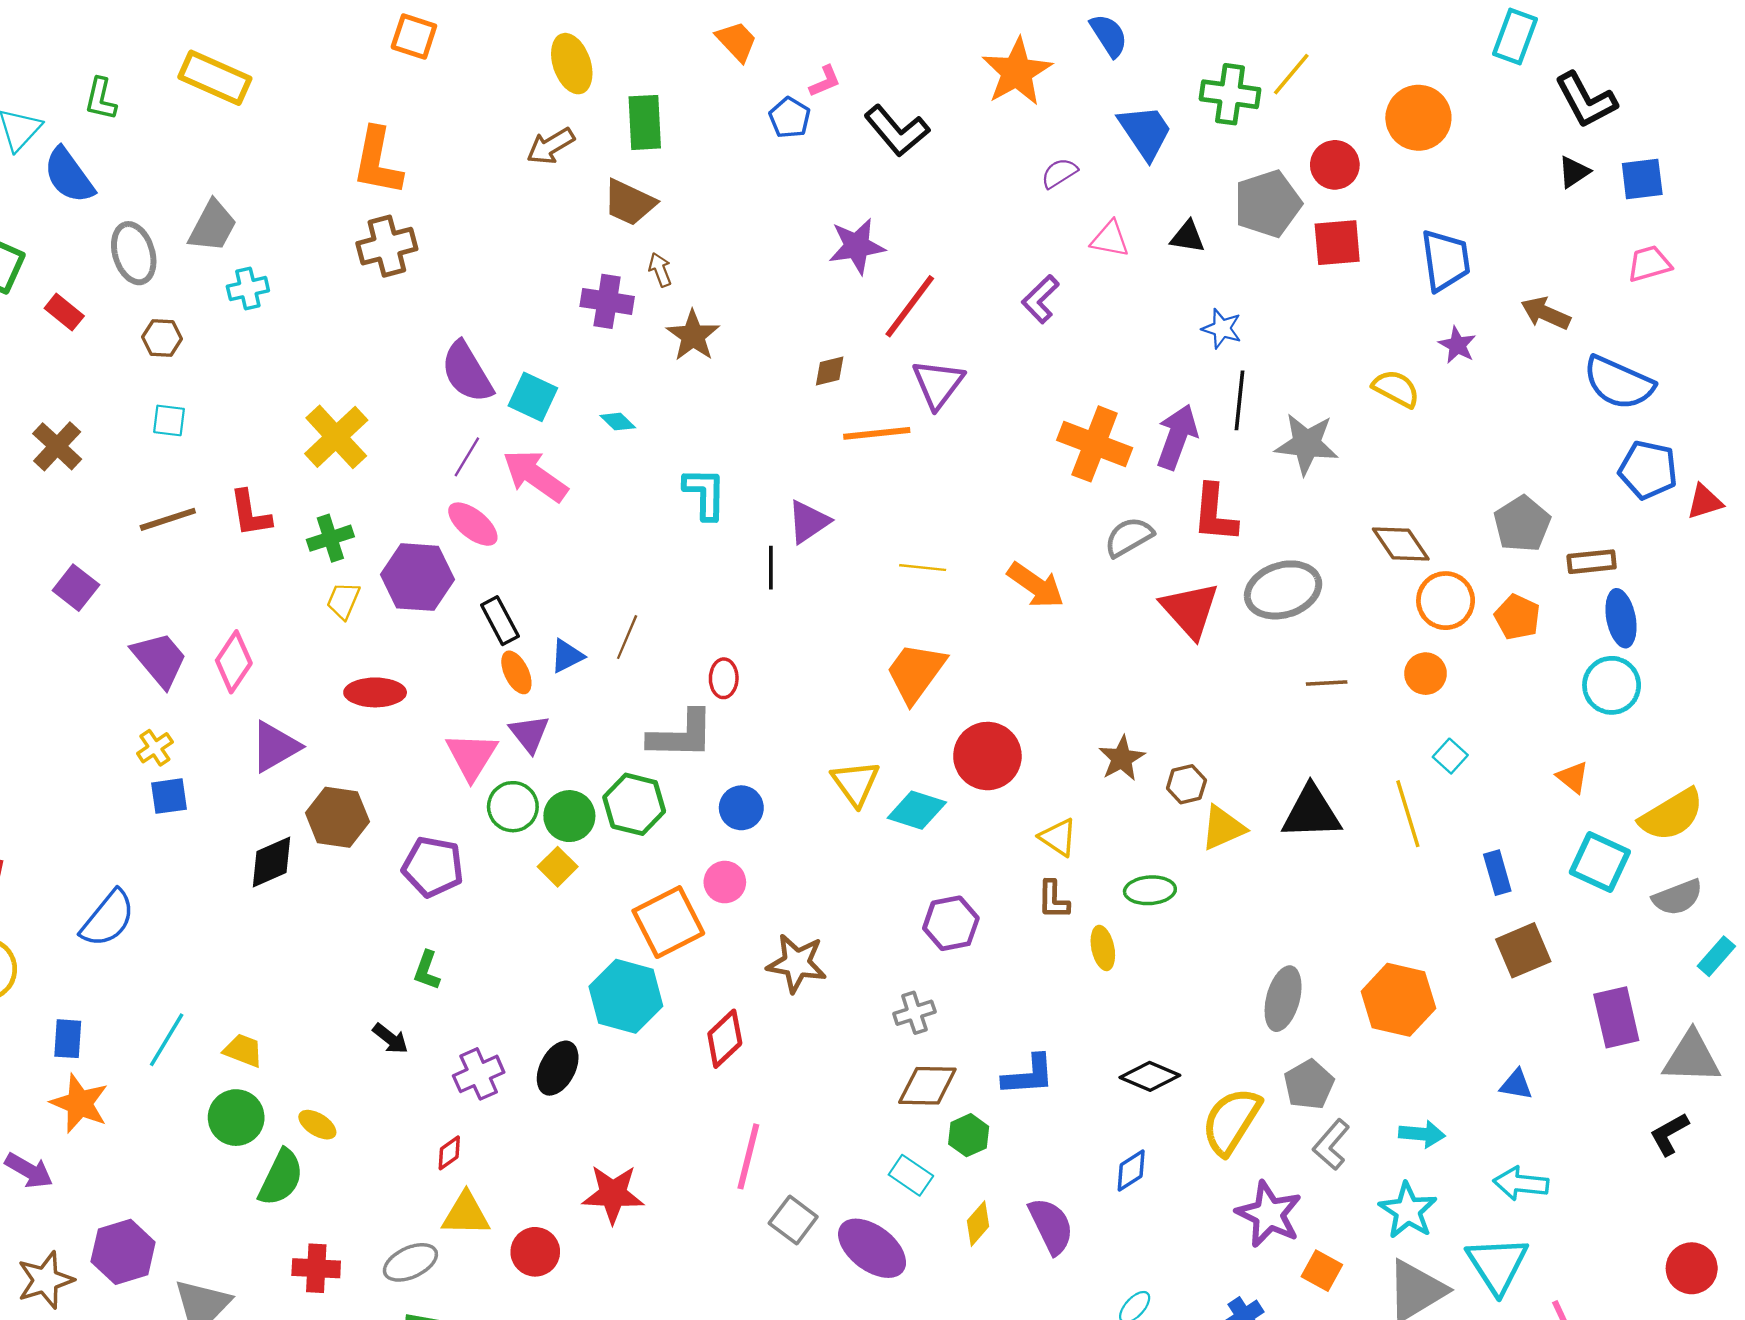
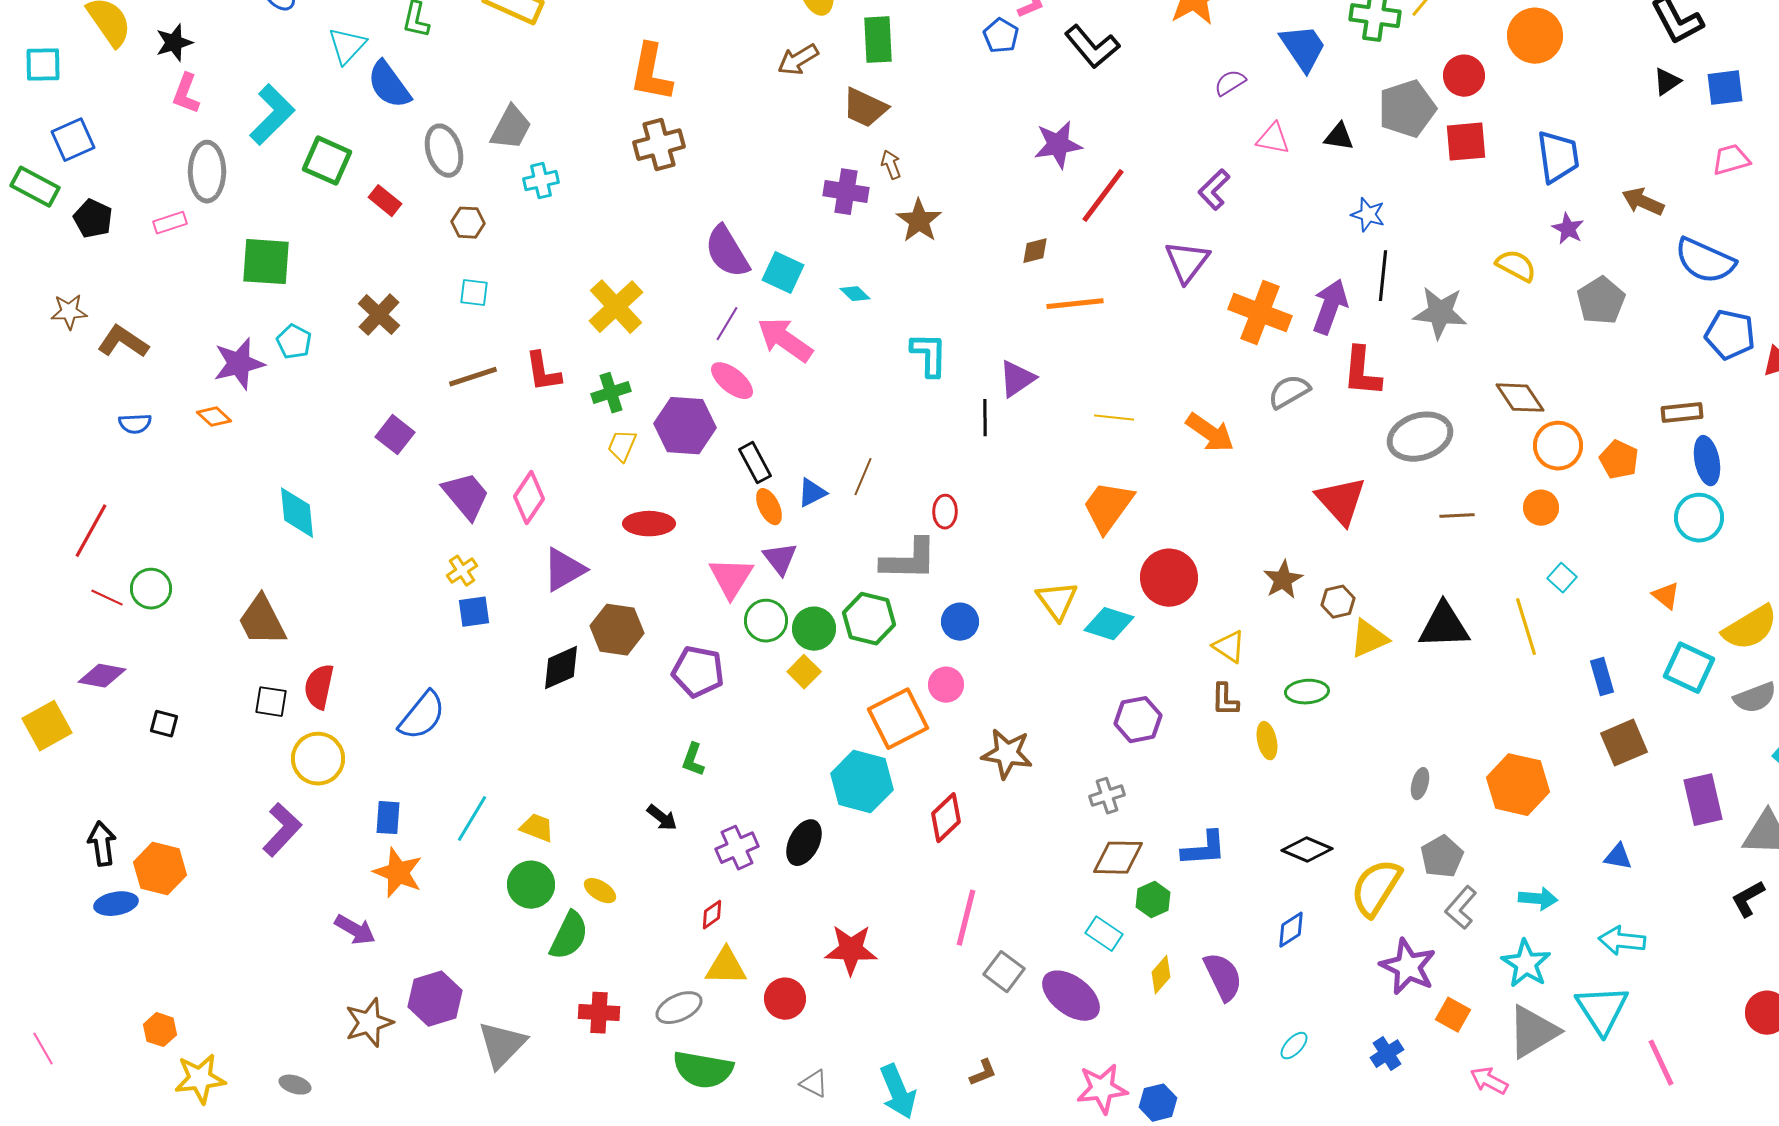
purple triangle: (938, 384) -> (1187, 262), moved
gray pentagon: (1522, 524) -> (1601, 301), moved
red triangle: (1190, 610) -> (1341, 501), moved
gray ellipse: (1283, 999) -> (1420, 784), size x0.6

